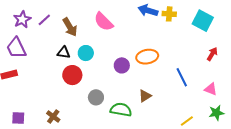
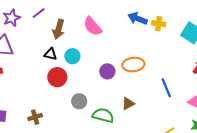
purple line: (44, 20) -> (39, 13), moved
brown arrow: (70, 27) -> (59, 29), turned 42
brown cross: (53, 116) -> (35, 117), turned 32

